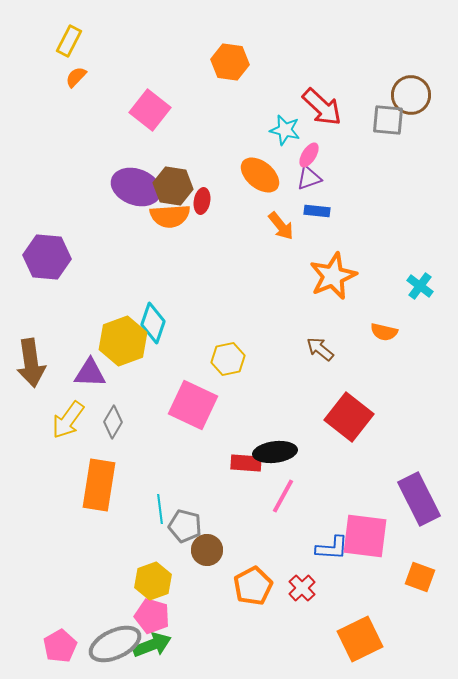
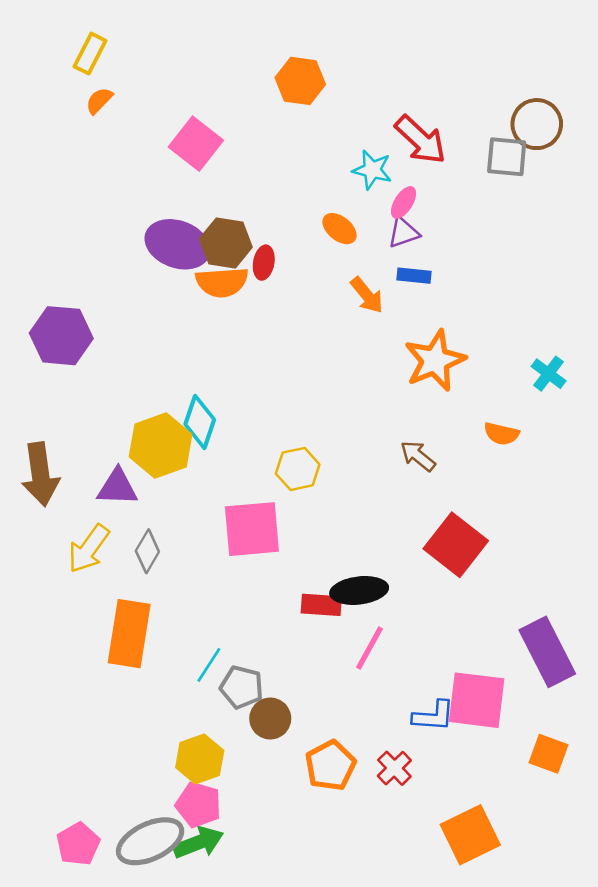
orange ellipse: (260, 175) -> (339, 229), size x0.7
pink square: (193, 405) -> (252, 529), turned -30
cyan line: (160, 509) -> (209, 665), turned 40

